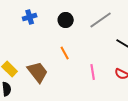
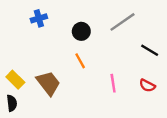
black circle: (66, 20) -> (81, 31), moved

